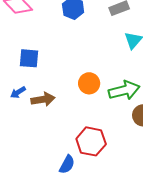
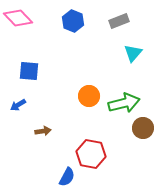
brown arrow: (43, 99) -> (43, 131), moved, size x0.7

